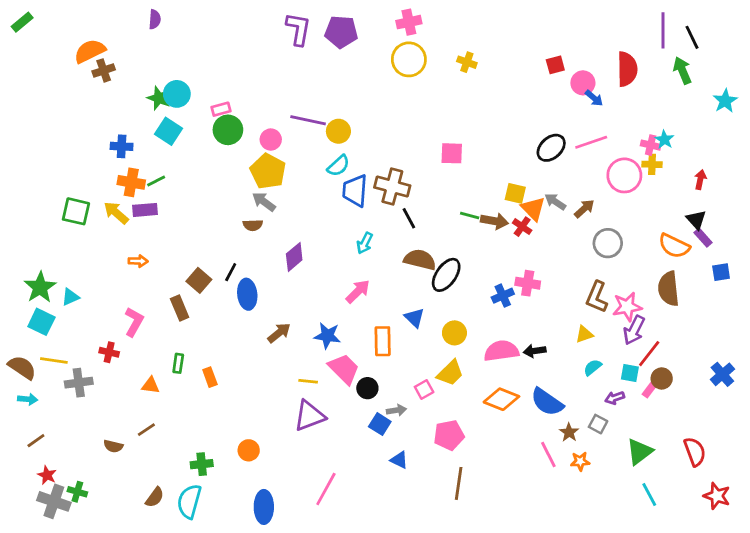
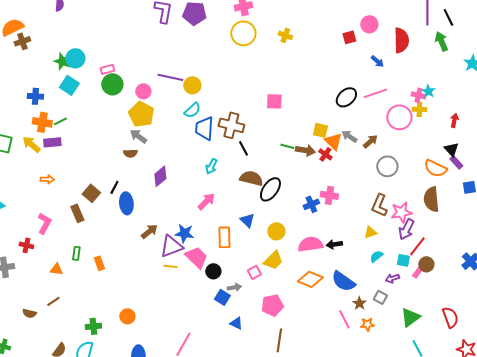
pink circle: (583, 83) -> (369, 24), moved
purple triangle: (309, 416) -> (171, 246), moved

